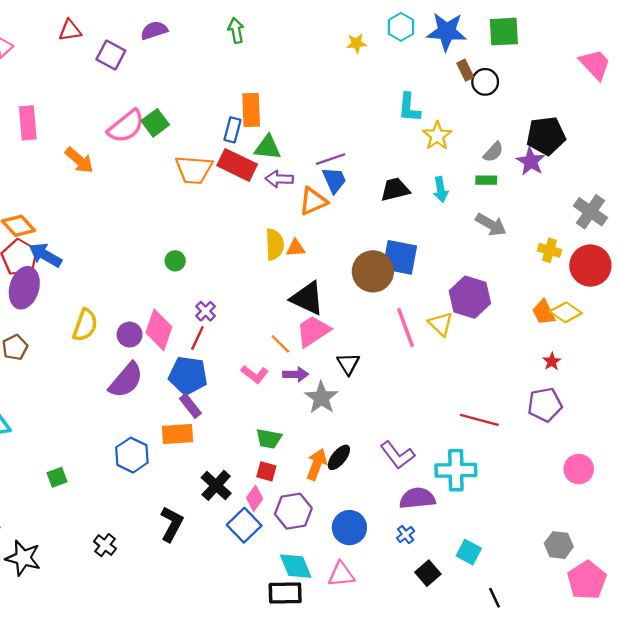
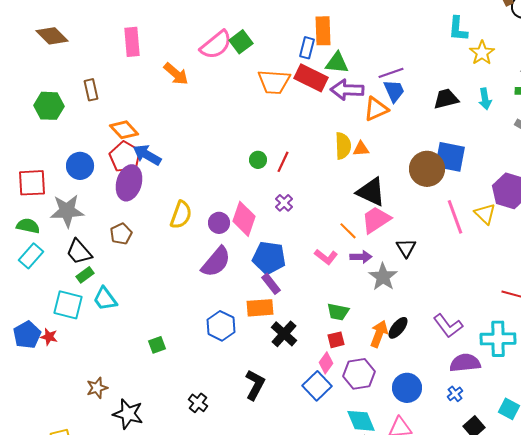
purple arrow: (279, 179) -> (347, 90), size x1.4
red line: (197, 338) -> (283, 162), moved
red square: (266, 471) -> (336, 340), turned -30
black cross: (216, 485) -> (284, 334), moved

